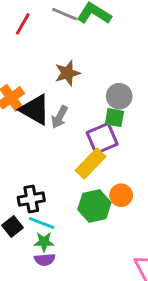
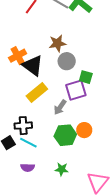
gray circle: (119, 96) -> (67, 61), moved
gray arrow: (60, 117) -> (60, 107), moved
yellow rectangle: (91, 164) -> (37, 92), moved
green star: (44, 242) -> (62, 169), moved

